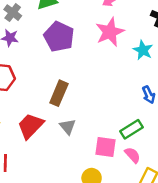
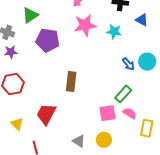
pink star: (110, 32) -> (85, 25), turned 30
brown rectangle: (59, 93) -> (71, 82), moved
gray triangle: (68, 127) -> (79, 141), moved

